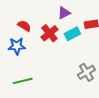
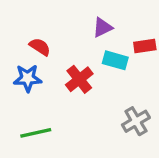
red cross: (49, 33) -> (79, 79), moved
cyan rectangle: (72, 34) -> (115, 60), turned 42

